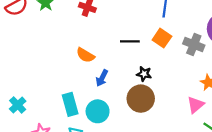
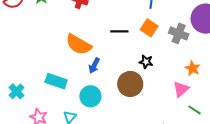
orange semicircle: (85, 55) -> (79, 45), size x1.5
black star: (144, 74) -> (146, 62), moved
cyan rectangle: (70, 104) -> (56, 81), moved, turned -55

